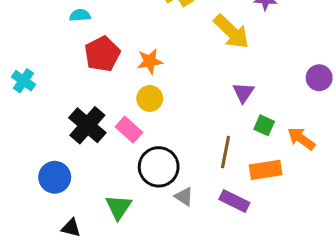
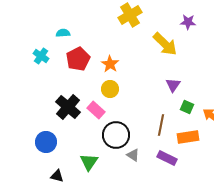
orange star: (150, 61) -> (110, 64), turned -30
cyan cross: (23, 81) -> (41, 56), moved

